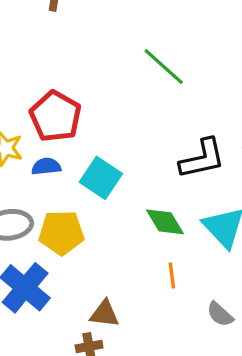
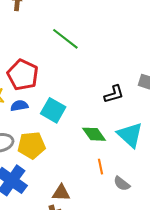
green line: (164, 67) -> (65, 39), moved
black L-shape: (202, 159) -> (114, 94), size x0.7
gray semicircle: (220, 314) -> (122, 184), moved

